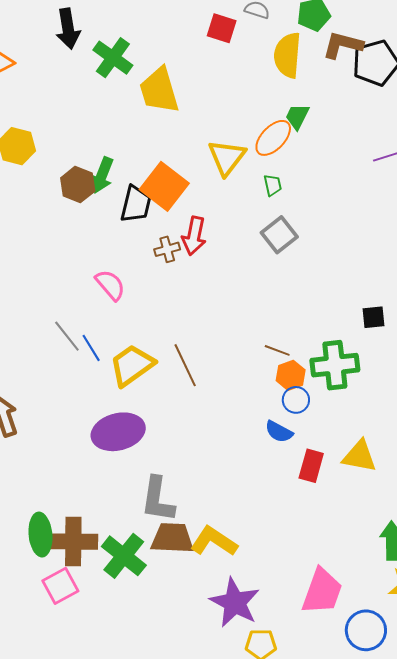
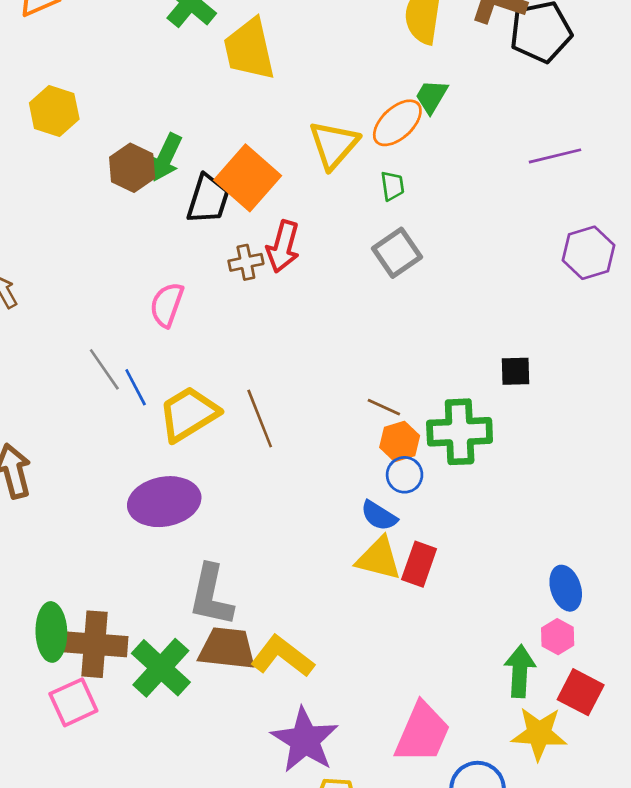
pink semicircle: (110, 285) -> (167, 305), turned -124
yellow triangle: (360, 456) -> (379, 559), moved

